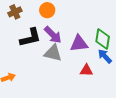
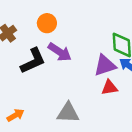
purple triangle: (79, 44) -> (105, 65), moved
gray triangle: (53, 53) -> (68, 113), moved

